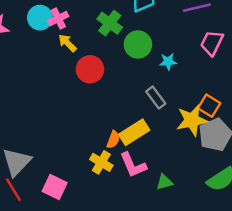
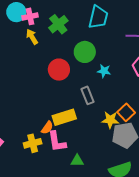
green cross: (110, 23) -> (58, 24), moved
red circle: (90, 69) -> (59, 70), moved
yellow star: (192, 120) -> (110, 120), size x0.7
orange semicircle: (113, 140) -> (47, 128), moved
yellow cross: (101, 162) -> (33, 143), moved, turned 30

